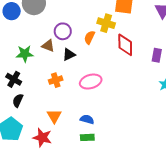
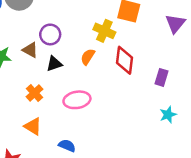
orange semicircle: (90, 37) -> (88, 57), moved
orange cross: (56, 80) -> (35, 93), turned -32
orange triangle: (54, 116) -> (33, 126), moved, turned -35

